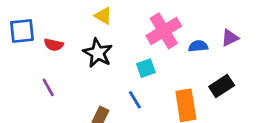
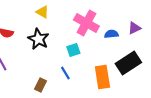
pink cross: (164, 31) -> (86, 23), turned -30
black rectangle: (222, 86) -> (128, 63), size x1.4

